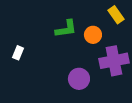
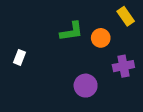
purple cross: (114, 61) -> (123, 66), size x0.7

